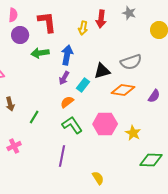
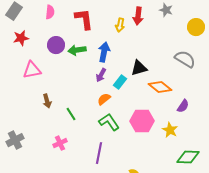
purple circle: (20, 35) -> (56, 45), moved
gray semicircle: (131, 62) -> (185, 59), moved, turned -130
orange diamond: (123, 90) -> (160, 87), turned 30
purple semicircle: (154, 96) -> (183, 106), moved
green line: (34, 117) -> (71, 114), turned -64
pink cross: (14, 146) -> (60, 143), moved

